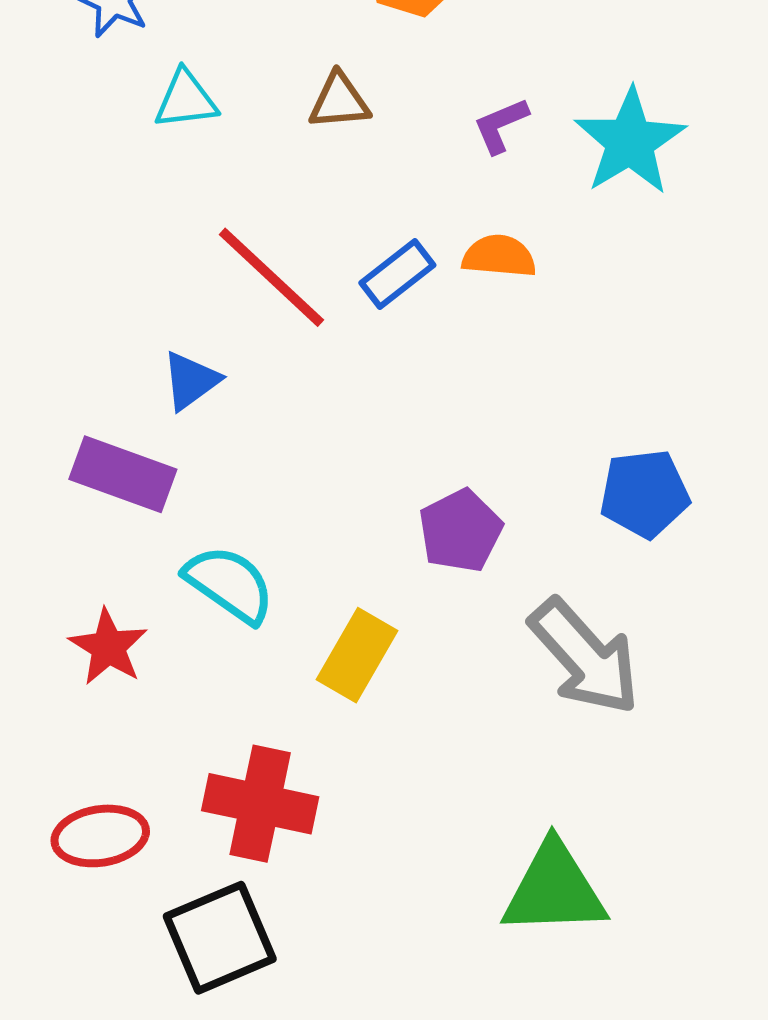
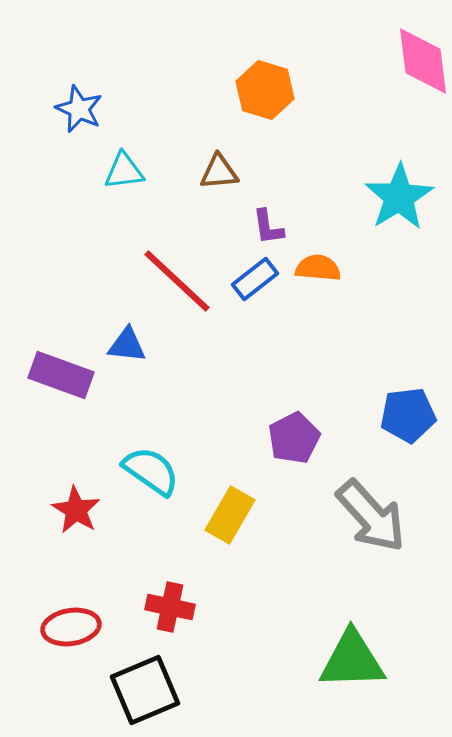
purple L-shape: (501, 125) -> (268, 227), moved, turned -75
blue triangle: (191, 381) -> (127, 345), turned 42
purple rectangle: (123, 474) -> (61, 375), moved
red cross: (260, 804) -> (170, 607), size x0.7

